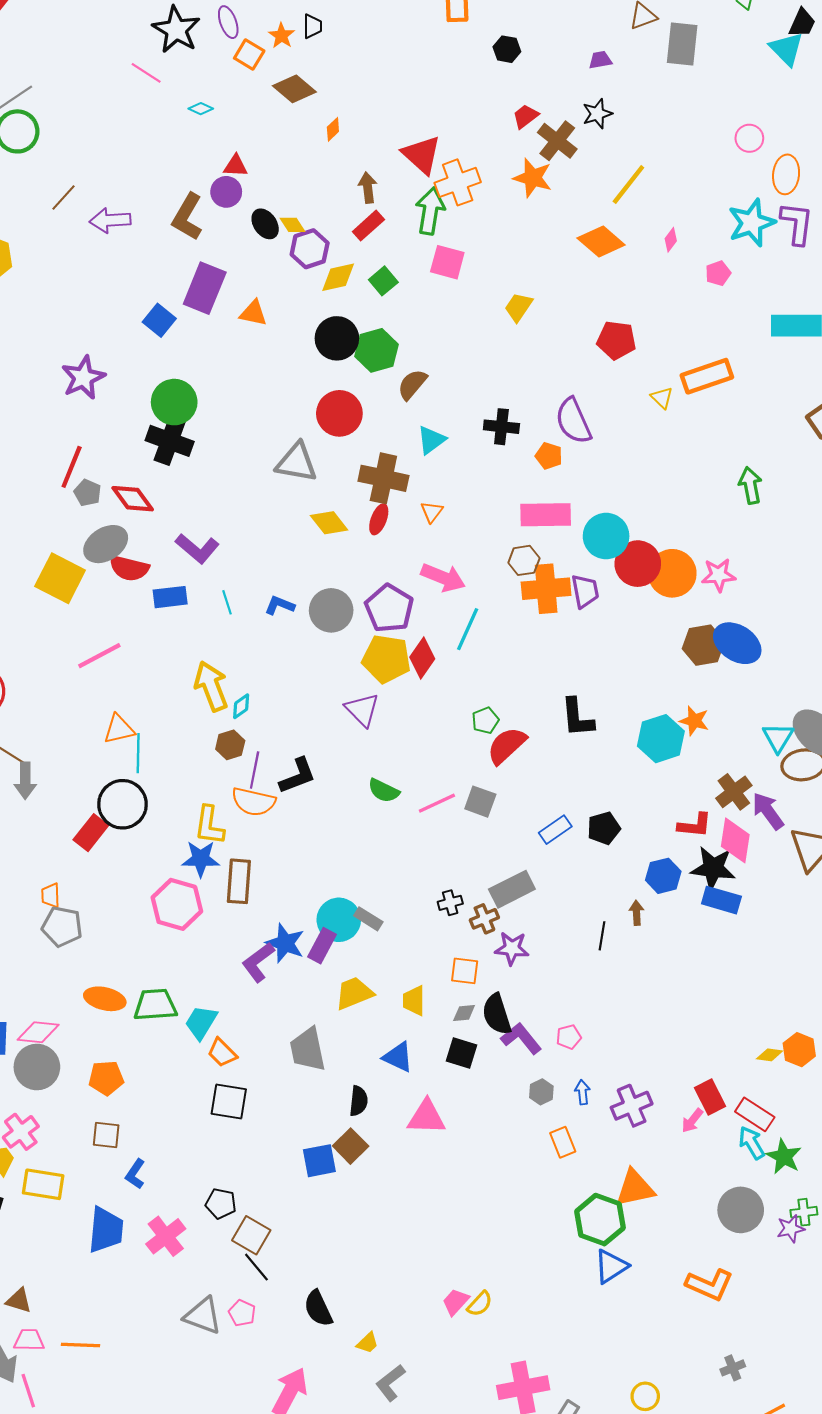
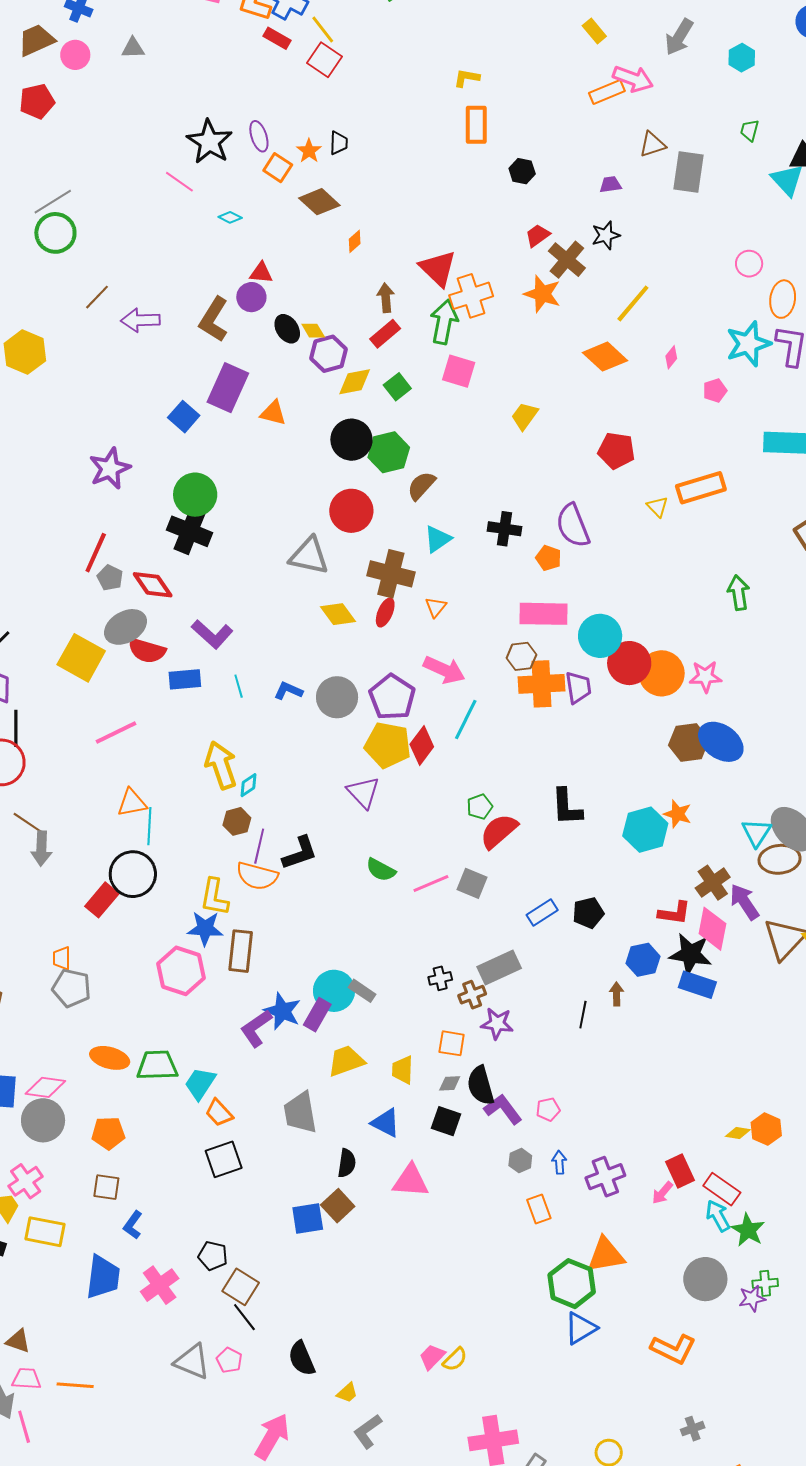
black square: (229, 1101) -> (224, 1159), turned -30

